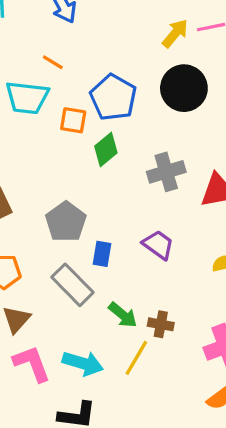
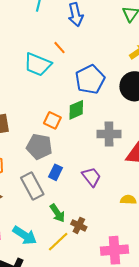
orange square: (73, 120) -> (52, 120), moved
gray pentagon: (66, 222) -> (39, 147), turned 30

